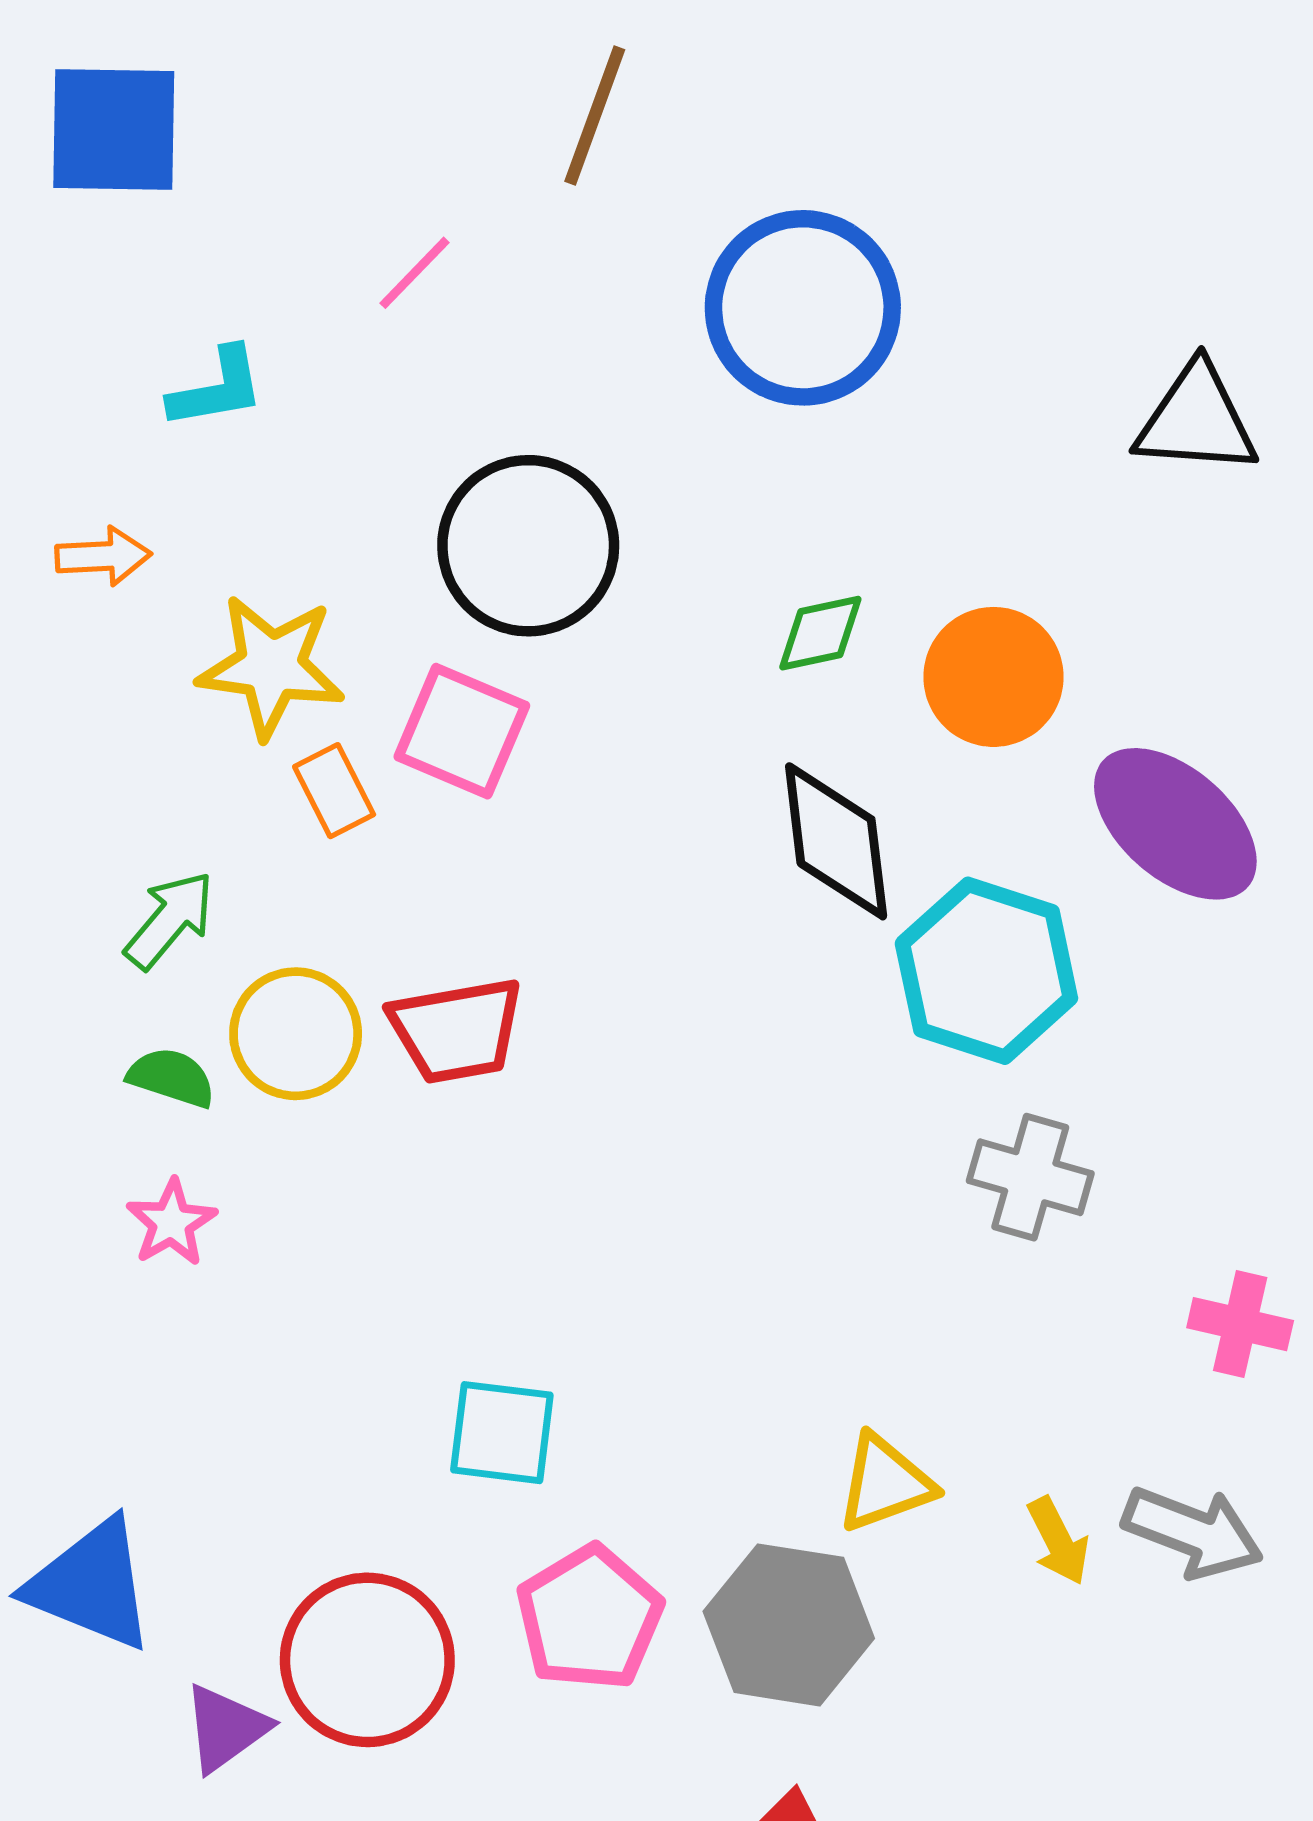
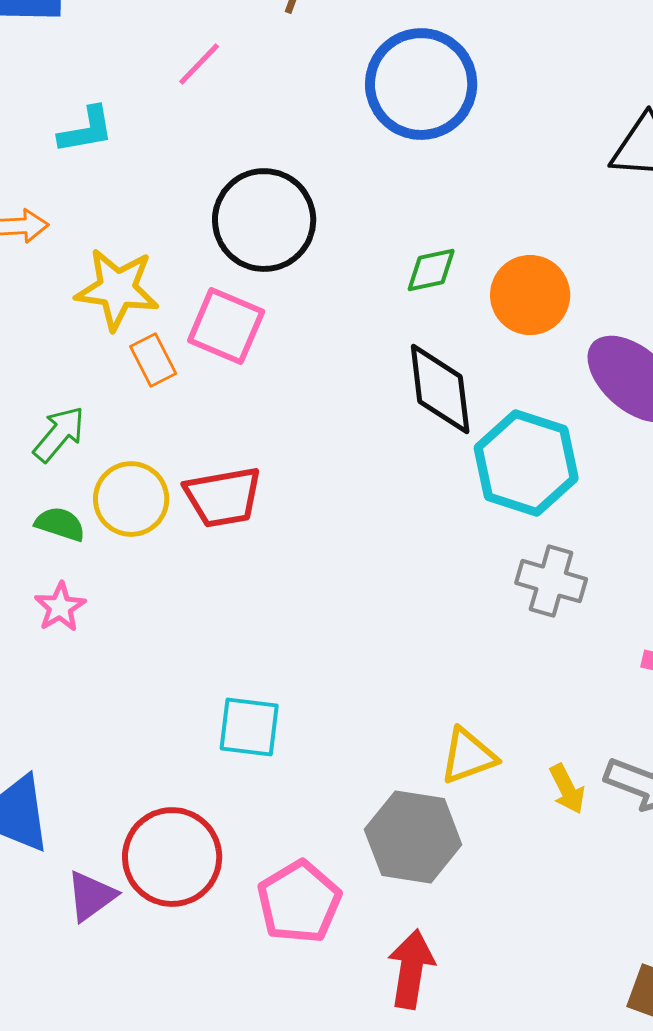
pink pentagon: (589, 1618) -> (299, 902), moved

